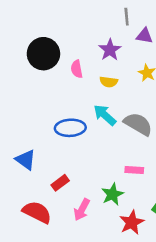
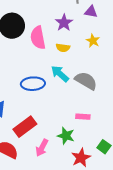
pink semicircle: (77, 69) -> (38, 38), size x1.6
red rectangle: (60, 183) -> (25, 127), size x1.6
green star: (112, 194) -> (66, 136), turned -30

